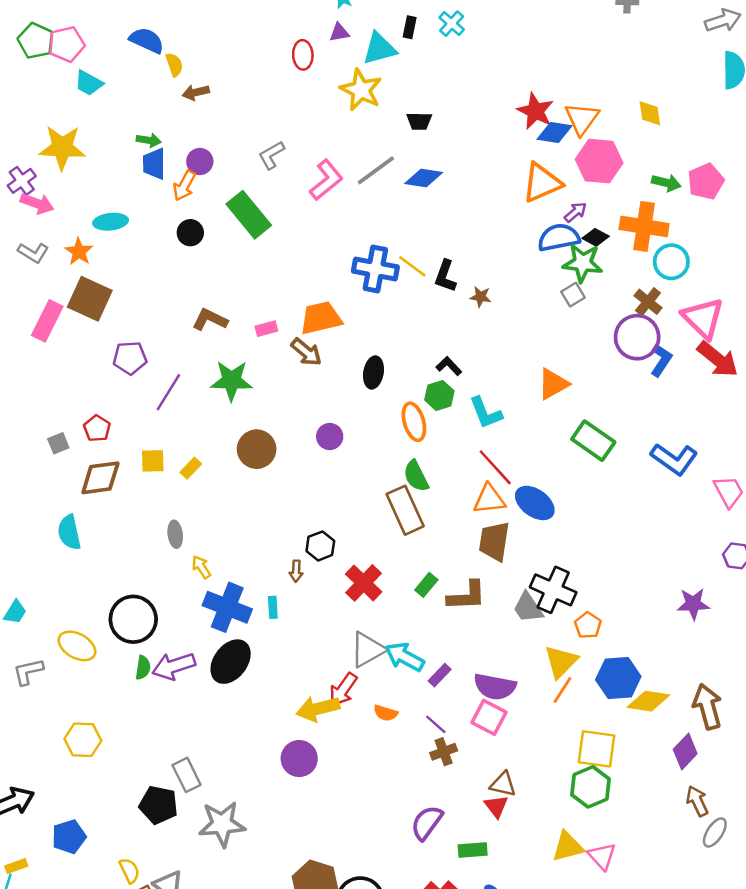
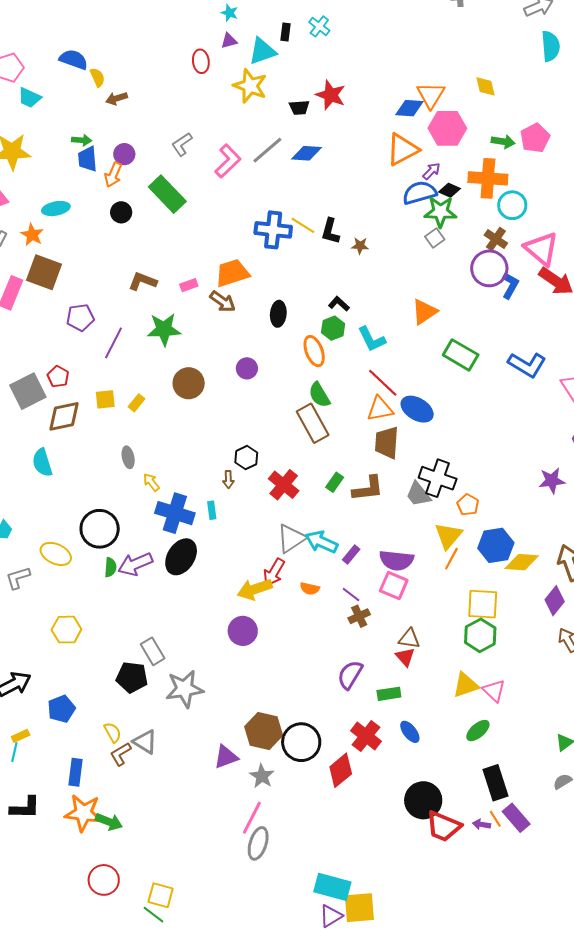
red star: (535, 111) -> (331, 95), moved
gray square: (58, 443) -> (28, 391), size x2.0

